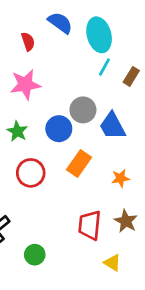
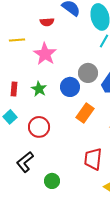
red semicircle: (28, 42) -> (47, 22), turned 104
pink star: (25, 84) -> (45, 54), turned -30
red circle: (31, 173) -> (39, 127), moved

